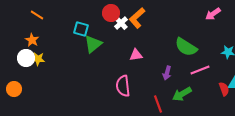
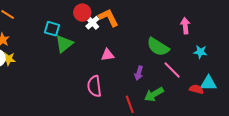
pink arrow: (213, 14) -> (185, 26), moved, turned 119
orange L-shape: (137, 18) -> (109, 18), turned 105
pink line: (200, 70) -> (172, 70), turned 66
red semicircle: (224, 89) -> (196, 89), turned -56

